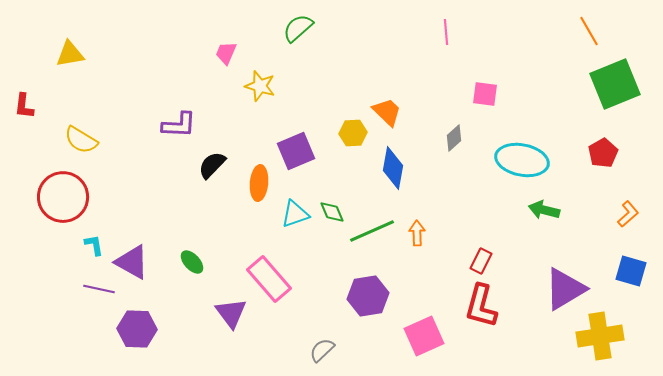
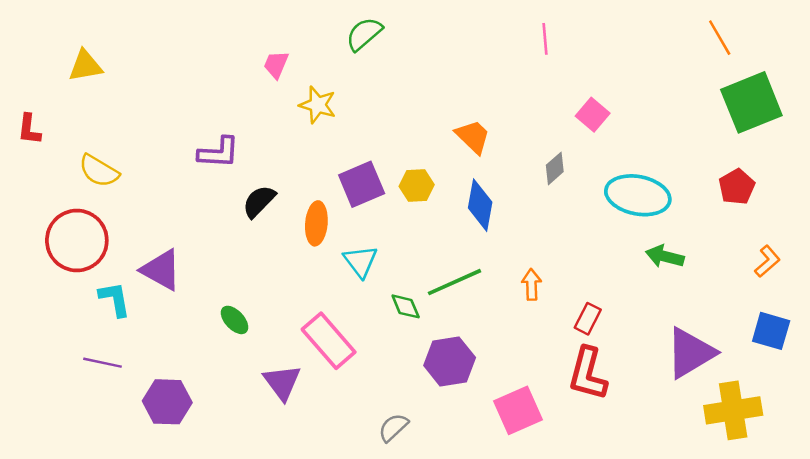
pink square: (485, 94) -> (593, 115), turned 32
yellow hexagon: (353, 133) -> (417, 186), moved
green diamond: (332, 212) -> (406, 306), moved
cyan triangle: (295, 214) -> (360, 261), turned -48
orange arrow: (417, 233) -> (531, 284), moved
cyan L-shape: (94, 245) -> (115, 299), size x1.4
purple triangle: (132, 262) -> (161, 270), moved
purple line: (99, 289) -> (103, 363), moved

